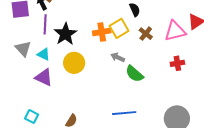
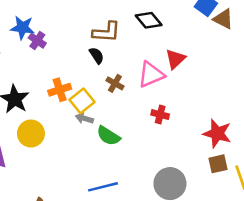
yellow square: (119, 28) -> (82, 101), moved
red cross: (177, 63) -> (160, 115), turned 32

